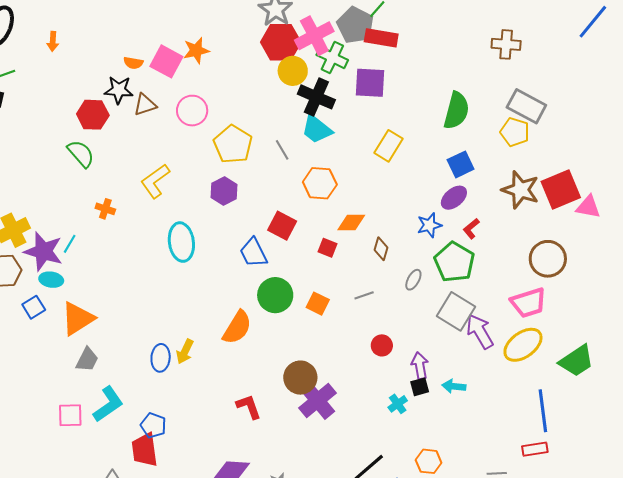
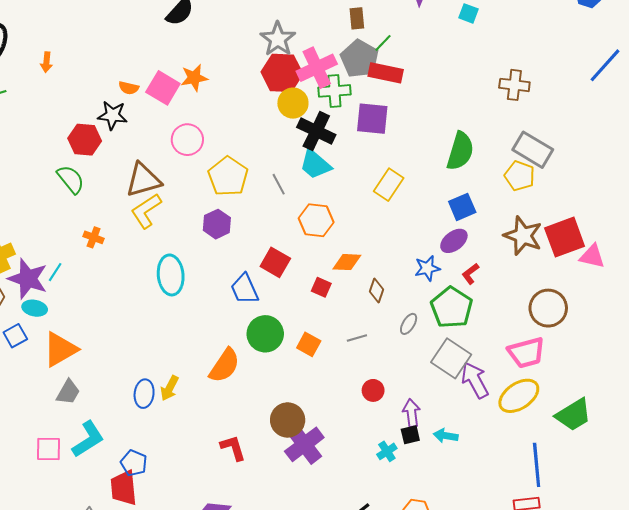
green cross: (332, 57) -> (334, 91), turned -32
brown triangle: (145, 105) -> (143, 180), moved, size x1.5

